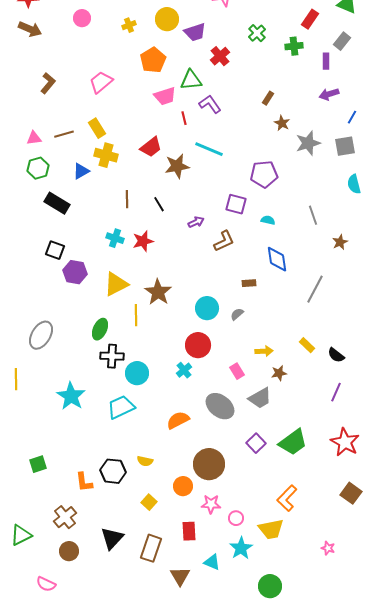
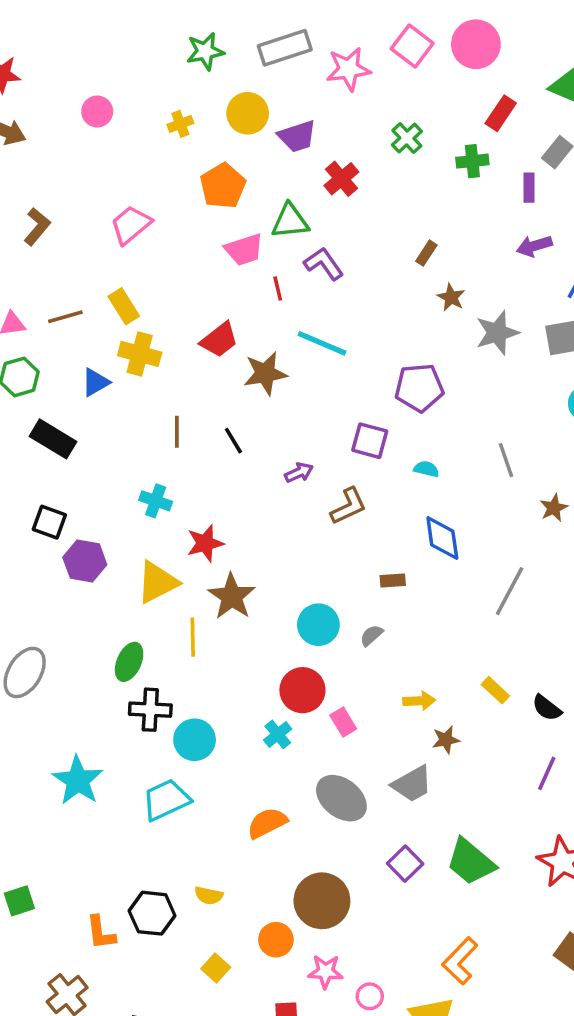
red star: (143, 241) -> (205, 543), moved
pink rectangle: (237, 371) -> (343, 722), moved
green trapezoid: (293, 442) -> (471, 862), turned 76

